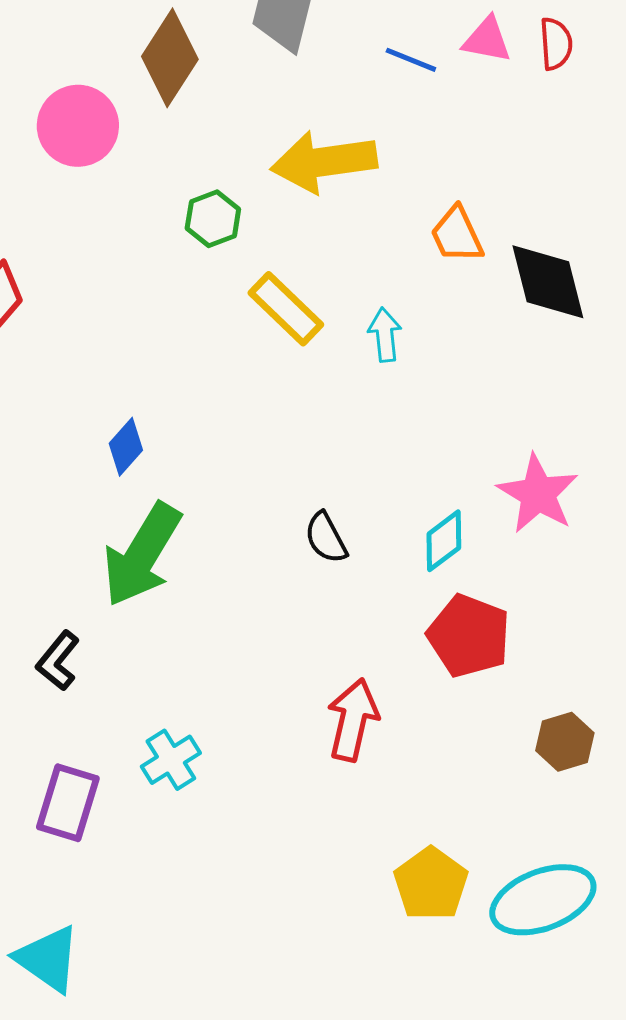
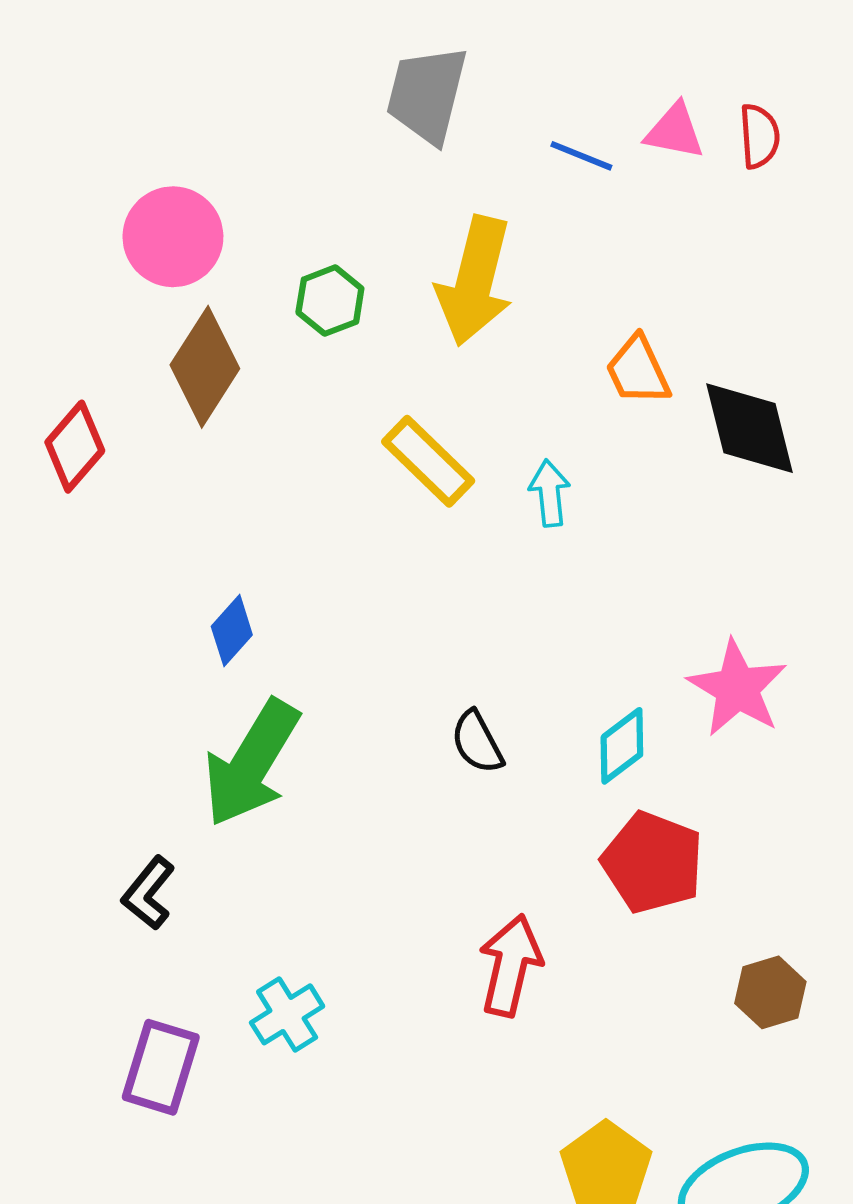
brown diamond: (170, 58) -> (205, 367), moved
yellow arrow: (324, 162) -> (475, 281), turned -68
green hexagon: (213, 219) -> (330, 301), moved

